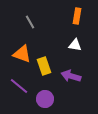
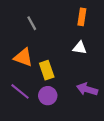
purple arrow: (71, 76) -> (87, 89), moved
purple circle: (45, 99) -> (48, 96), moved

